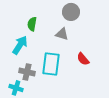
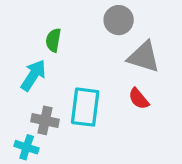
gray triangle: (62, 34) -> (144, 57), moved, size x1.5

